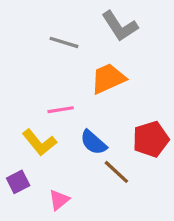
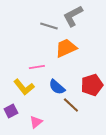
gray L-shape: (120, 26) -> (73, 16), turned 95
gray line: (64, 42) -> (49, 26), moved

